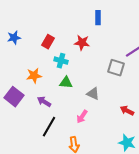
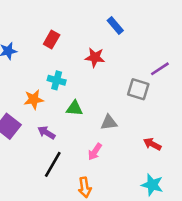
blue rectangle: (98, 18) -> (115, 25), turned -40
red rectangle: (48, 42) -> (52, 40), moved
cyan cross: (61, 61) -> (57, 80), moved
gray triangle: (93, 94) -> (109, 122), turned -32

